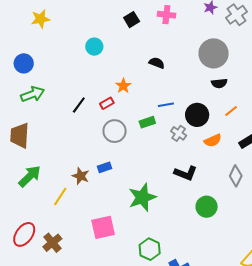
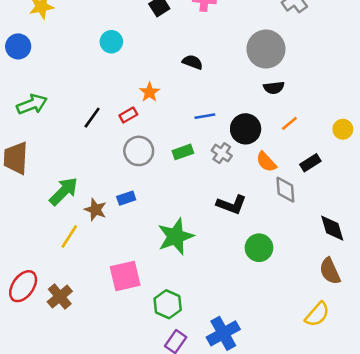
blue circle: (24, 63) -> (18, 46), moved
green rectangle: (147, 122) -> (183, 152), moved
orange semicircle: (213, 140) -> (266, 162), turned 72
green arrow: (30, 176) -> (64, 191), moved
gray diamond: (236, 176) -> (285, 190), moved, turned -30
green hexagon: (150, 249) -> (168, 304), moved

